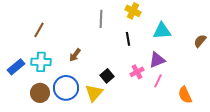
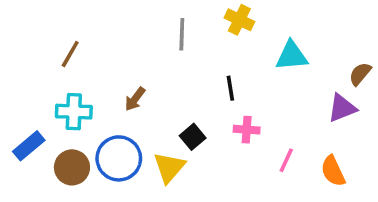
black line: (128, 39) -> (230, 88), moved
purple triangle: (157, 60) -> (342, 108), moved
blue rectangle: (16, 67) -> (29, 146), moved
pink cross: (137, 72) -> (247, 130), turned 32
pink line: (158, 81) -> (286, 160), moved

